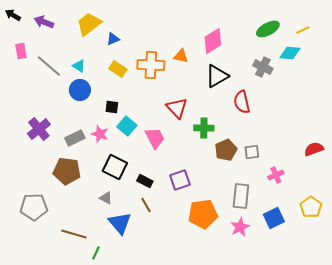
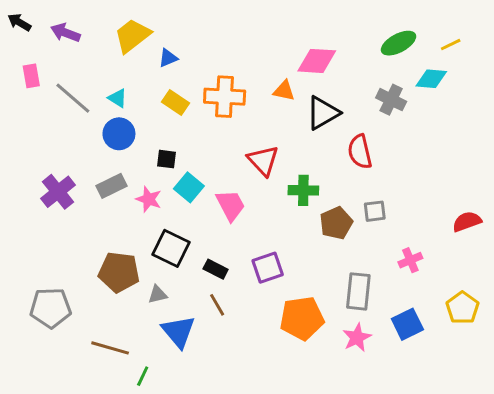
pink diamond: (213, 41) -> (317, 61), turned 36
orange triangle: (181, 56) -> (284, 91), moved
gray rectangle: (75, 138) -> (112, 186), moved
gray square: (252, 152) -> (375, 211), moved
brown pentagon: (67, 171) -> (119, 272), moved
gray triangle: (106, 198) -> (158, 294), turned -40

